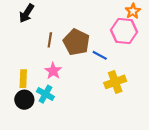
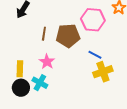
pink hexagon: (124, 31) -> (93, 20), moved
brown pentagon: (76, 42) -> (68, 36), turned -30
blue line: (100, 55) -> (95, 55), moved

